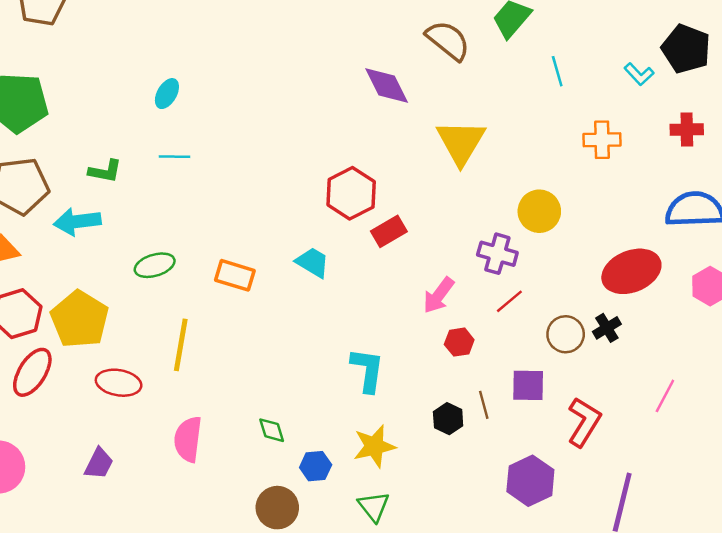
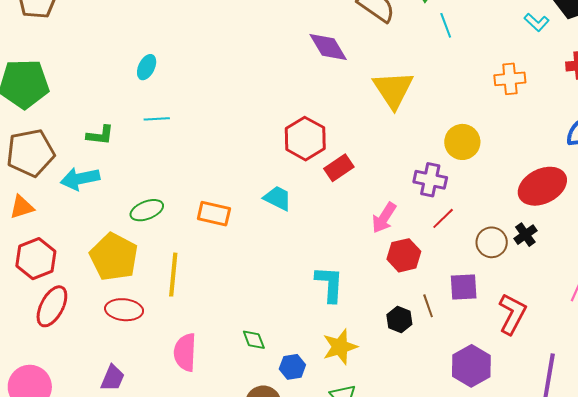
cyan line: (557, 71) -> (446, 25), moved
yellow pentagon: (80, 319) -> (114, 257), moved
red hexagon: (459, 342) -> (404, 255), size x1.4

